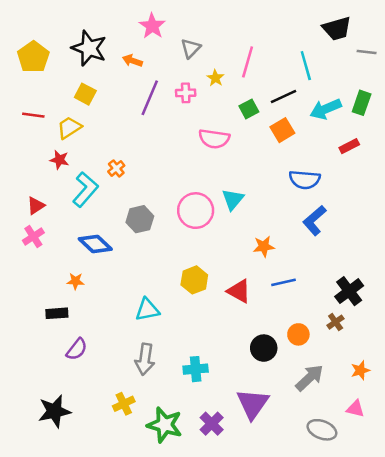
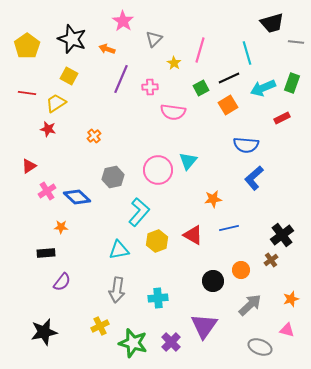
pink cross: (186, 93) -> (150, 87), moved
cyan L-shape: (85, 189) -> (139, 212), moved
pink cross: (33, 237) -> (47, 191), moved
yellow hexagon: (194, 280) -> (157, 241), moved

